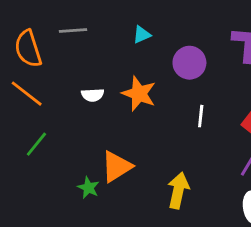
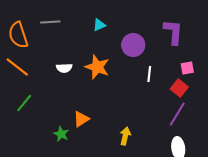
white line: (201, 116) -> (149, 74), moved
orange triangle: (116, 167) -> (81, 119), size x0.7
yellow arrow: (178, 190) -> (125, 136), size x0.7

